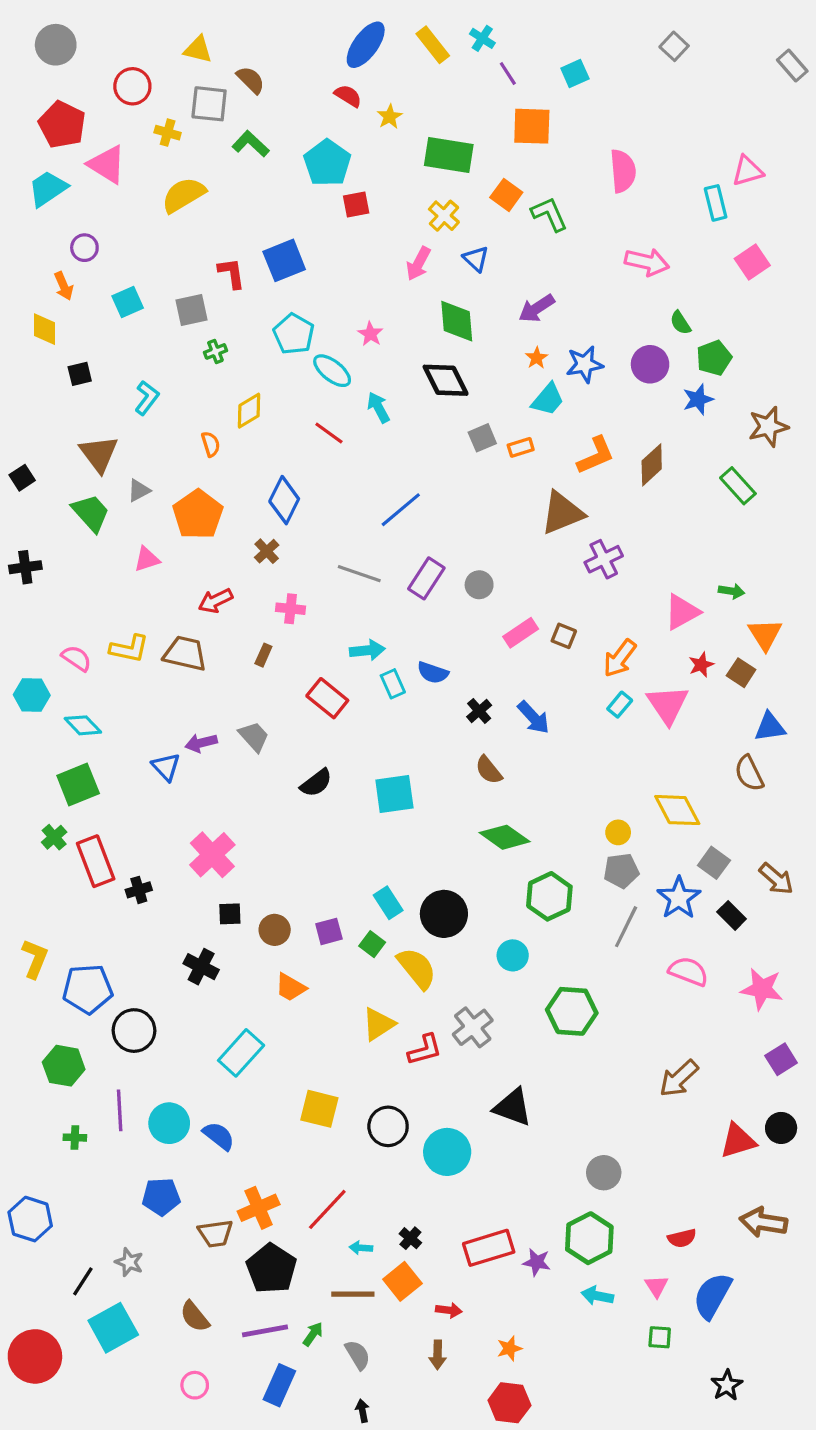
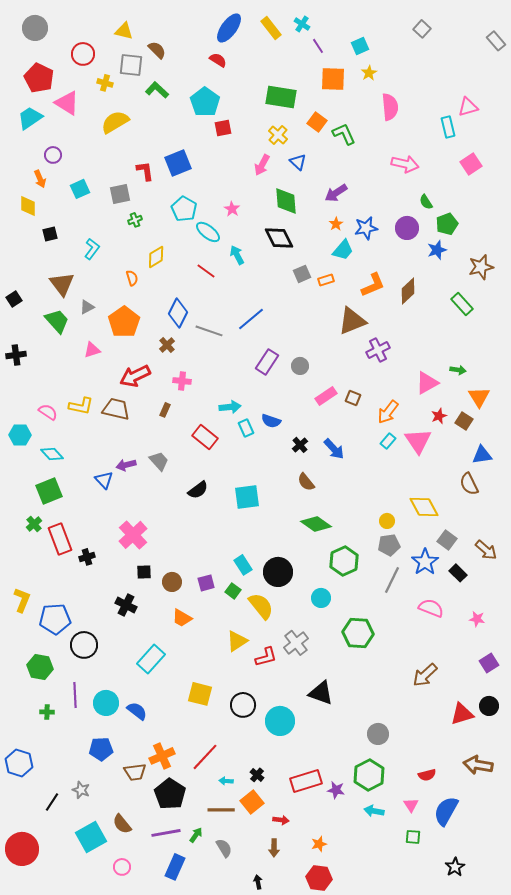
yellow star: (390, 117) -> (369, 73), moved
gray line: (359, 574) -> (209, 331), moved
red arrow: (215, 601) -> (135, 376), size x1.4
pink star: (762, 989) -> (477, 619), size x0.6
cyan square: (113, 1328) -> (91, 837), moved
black arrow: (362, 1411) -> (258, 882), moved

